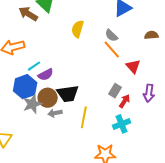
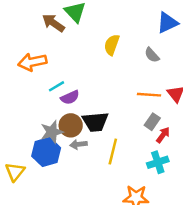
orange line: (112, 49) -> (149, 95), moved, turned -48
blue hexagon: (25, 87) -> (46, 152), moved

